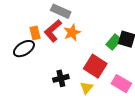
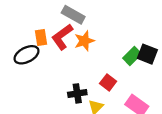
red square: (95, 66) -> (108, 82), size x0.6
black cross: (61, 78) -> (77, 93), moved

